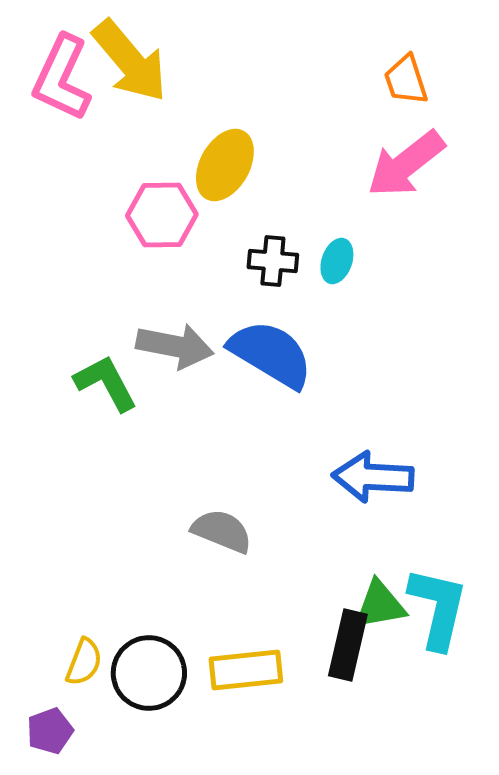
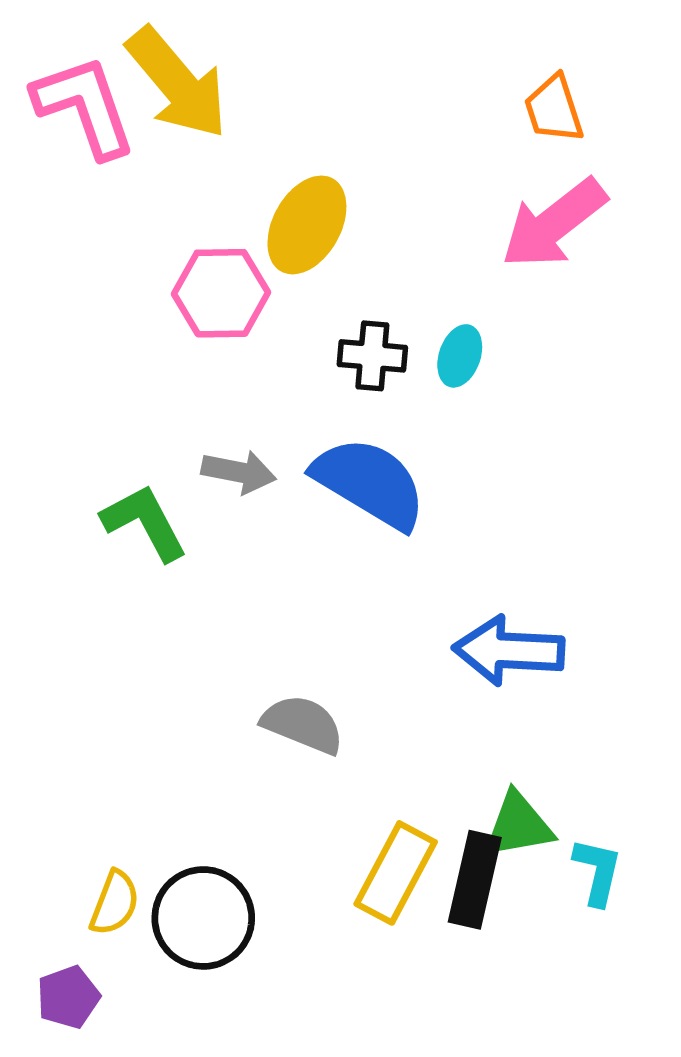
pink L-shape: (62, 78) -> (85, 106), turned 136
gray arrow: (175, 346) -> (239, 472), size x0.7
cyan L-shape: (438, 608) -> (598, 872), moved, size x0.6
yellow rectangle: (246, 670) -> (396, 873), moved, turned -56

